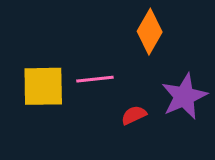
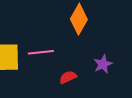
purple star: (184, 96) -> (103, 64), size x0.6

